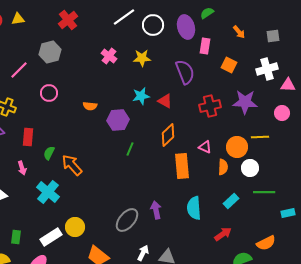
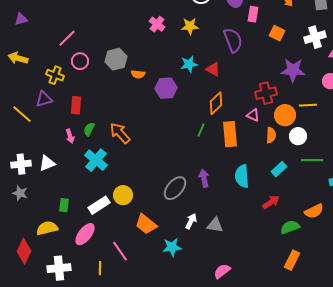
gray hexagon: (50, 52) -> (116, 59), moved
pink circle: (49, 93) -> (80, 61), moved
red cross: (210, 106) -> (266, 93), moved
green line: (130, 149) -> (201, 130), moved
green semicircle: (49, 153) -> (89, 129), moved

